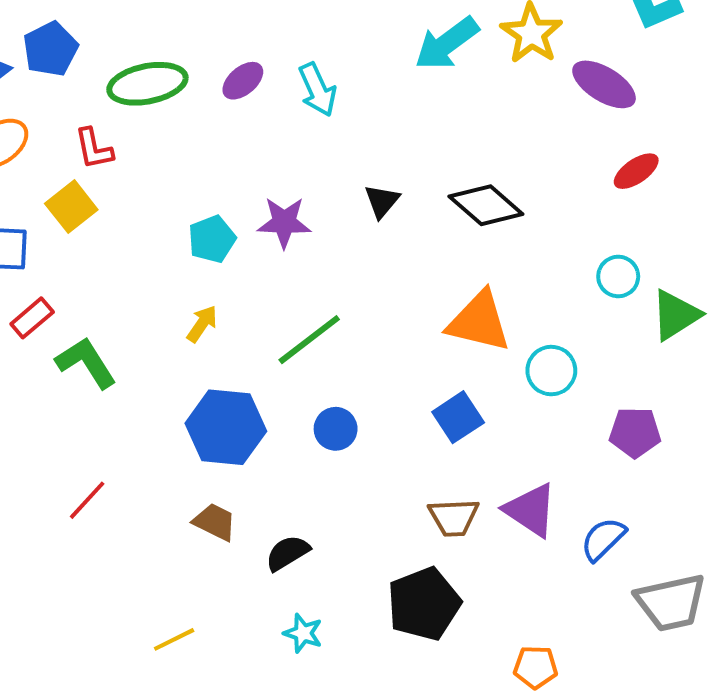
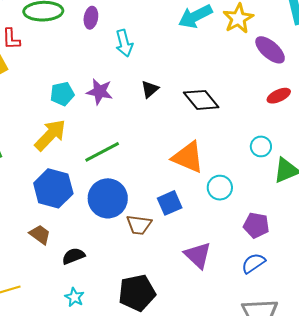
purple ellipse: (243, 81) -> (91, 18), turned -50
cyan arrow: (317, 90) -> (124, 43), moved
yellow arrow: (202, 324) -> (50, 135), size x1.8
blue circle: (336, 429) -> (108, 198), size x1.8
brown trapezoid: (454, 517) -> (139, 225), moved
blue semicircle: (603, 539) -> (253, 263), moved

